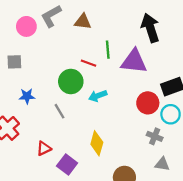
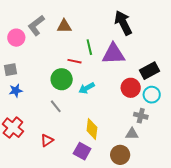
blue star: (27, 96) -> (16, 91), moved
gray triangle: (162, 164) -> (132, 134), moved
purple square: (67, 165) -> (82, 151), moved

